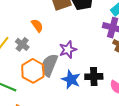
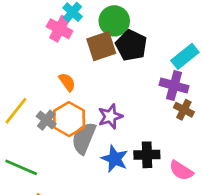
gray cross: (22, 44) -> (46, 120), moved
orange hexagon: (33, 71) -> (69, 119), moved

